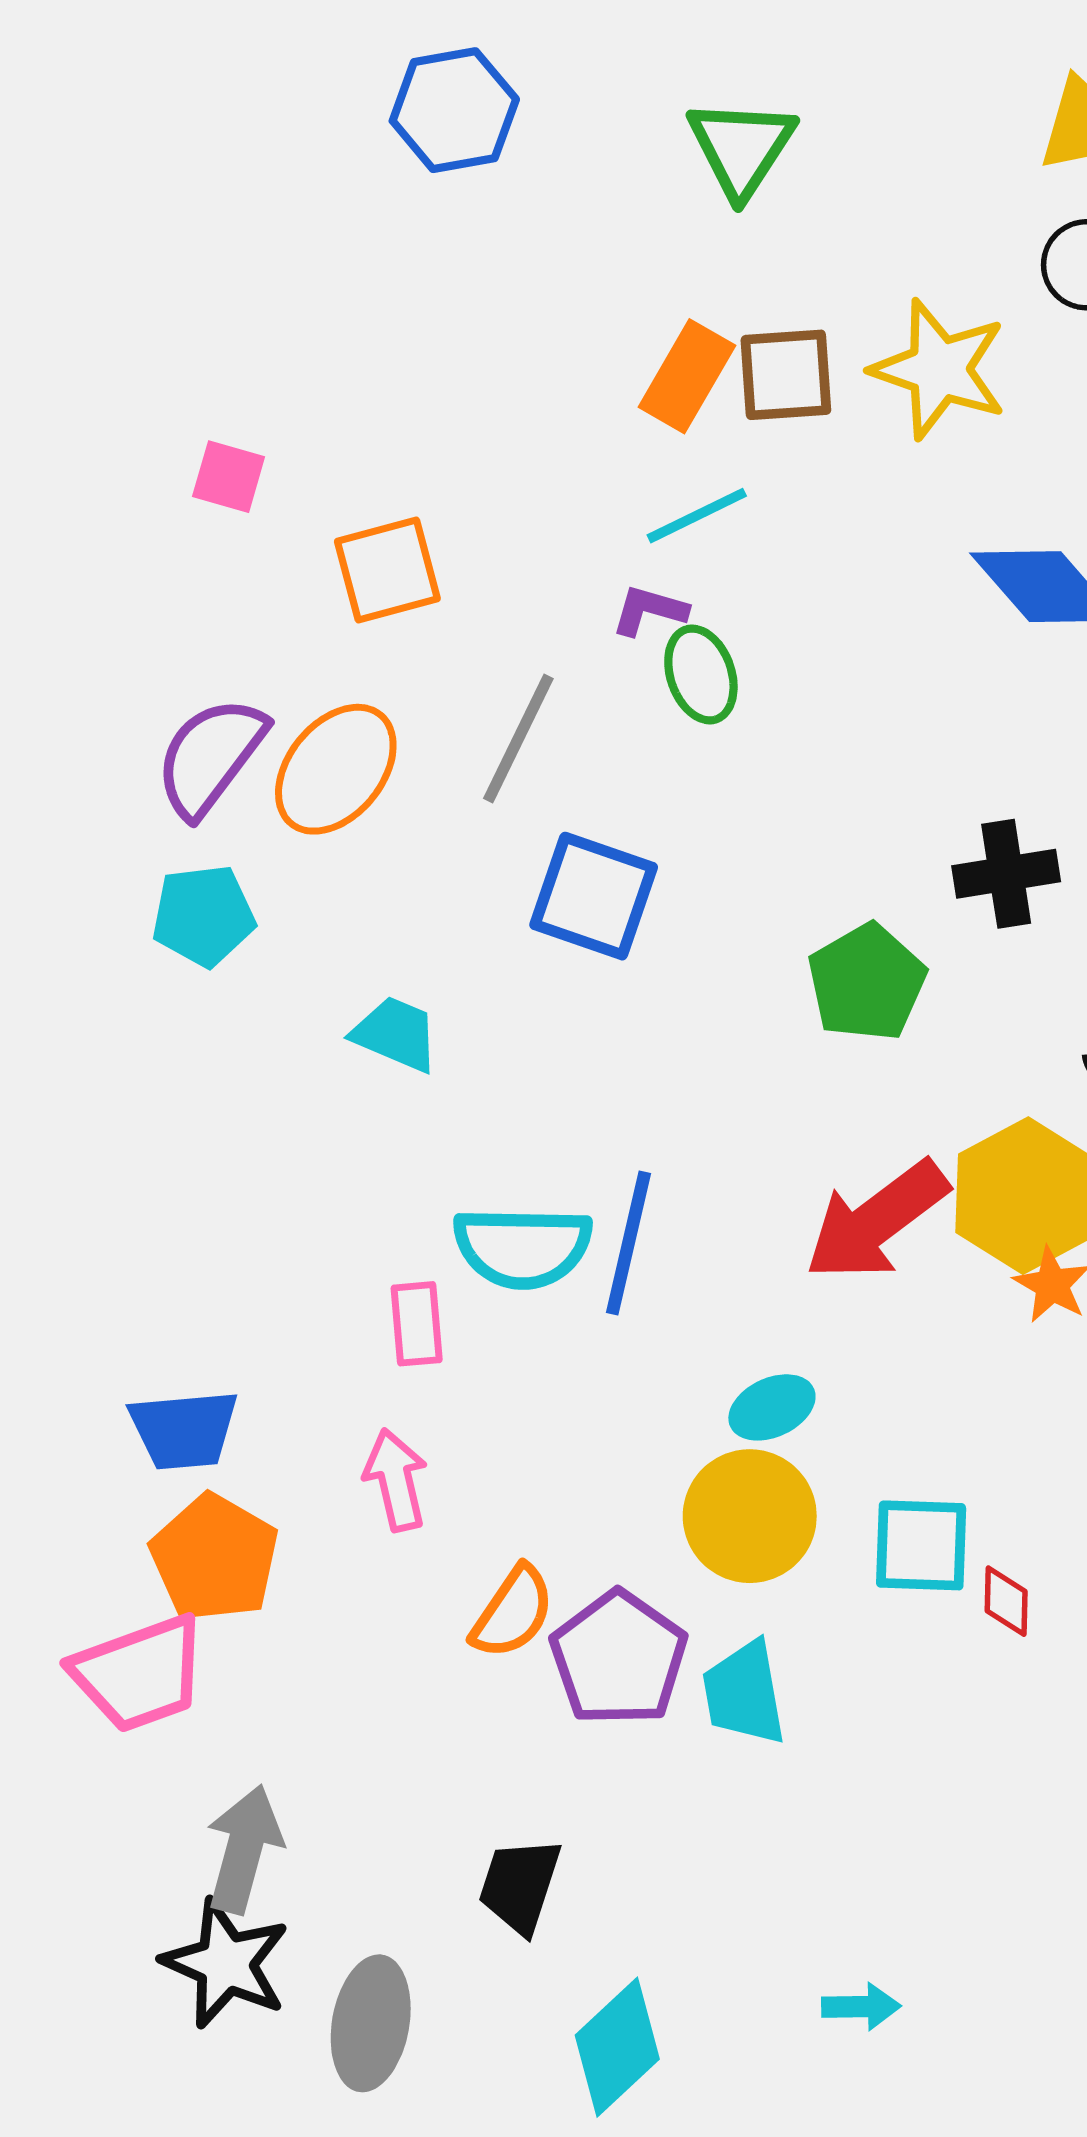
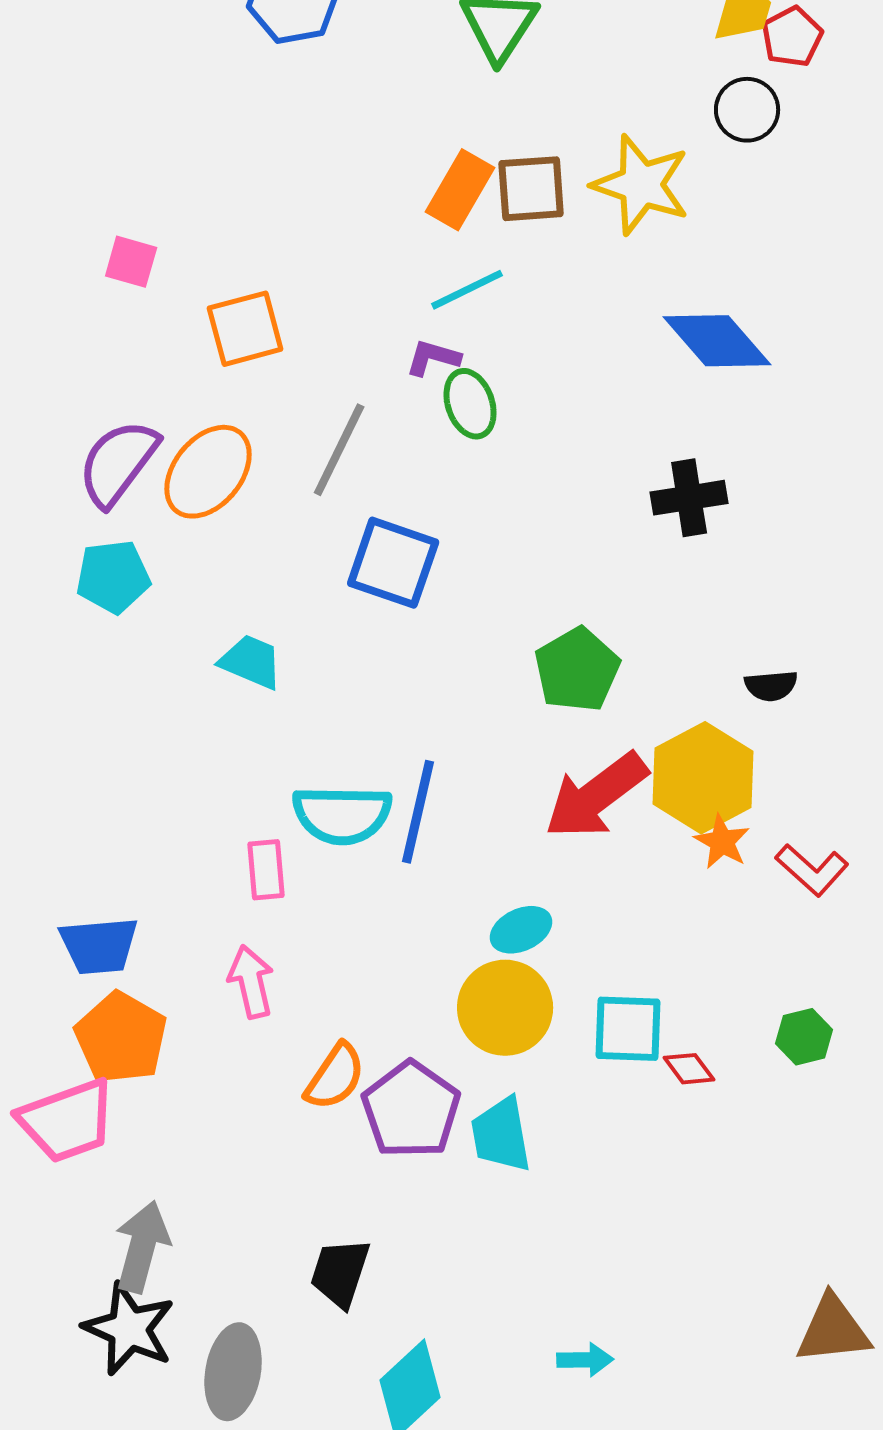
black cross: (1006, 874) -> (689, 498), moved
green pentagon: (867, 982) -> (577, 670), moved
red diamond: (1006, 1601) -> (689, 1069), turned -38

